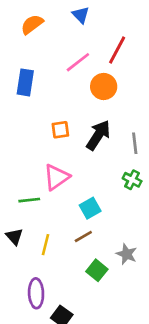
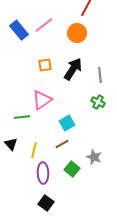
pink line: (78, 62) -> (44, 25), moved
blue rectangle: (25, 82) -> (19, 30), turned -48
purple ellipse: (36, 293) -> (43, 173), moved

